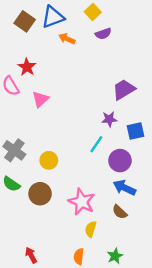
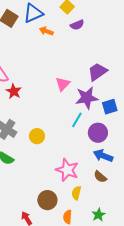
red star: (27, 67) -> (14, 91), moved
pink triangle: (40, 99) -> (63, 84), moved
purple star: (109, 119) -> (87, 98), size x1.6
brown circle: (40, 194) -> (47, 200), moved

